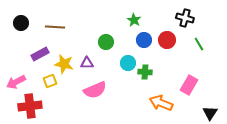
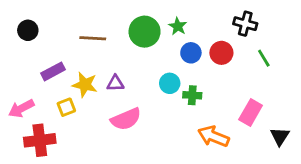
brown line: (55, 27) -> (93, 38), moved
green circle: (106, 42) -> (145, 32), moved, size x1.5
black triangle: (210, 113) -> (280, 136), moved

